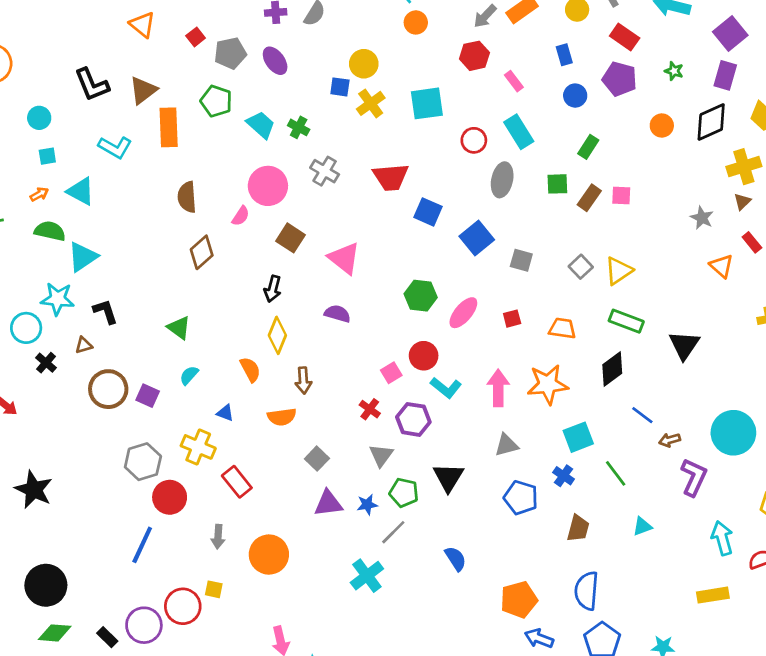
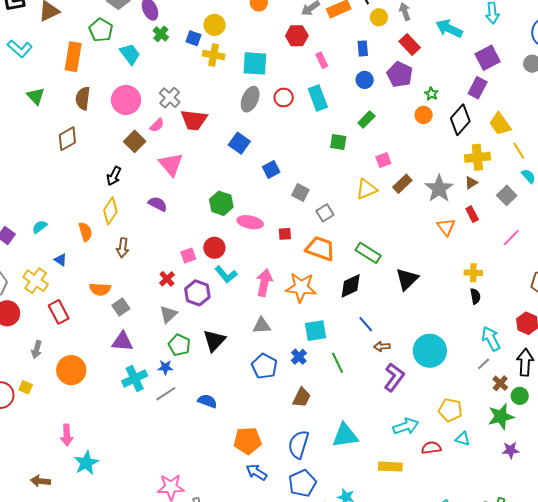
green star: (674, 71) -> (431, 94), moved
yellow cross: (371, 103) -> (214, 55), turned 35
black diamond: (711, 122) -> (460, 120), turned -36
orange rectangle: (169, 127) -> (73, 57), moved
green cross: (299, 127) -> (161, 34), moved
red trapezoid: (391, 177) -> (194, 120), moved
gray ellipse: (502, 180) -> (250, 99), moved
pink square: (621, 195) -> (383, 160), turned -35
brown semicircle: (187, 197) -> (83, 98), moved
brown rectangle: (589, 198) -> (402, 184), moved
pink semicircle: (241, 216) -> (157, 125), moved
gray star: (702, 218) -> (439, 189), size x1.6
blue square: (477, 238) -> (271, 169), size x0.7
gray square: (581, 267) -> (325, 213), moved
yellow triangle: (619, 271) -> (366, 189), moved
pink ellipse: (463, 313) -> (250, 222), turned 50
green triangle: (179, 328) -> (36, 96), moved
orange trapezoid: (562, 328) -> (320, 249), size x1.4
orange semicircle: (282, 417) -> (100, 289), moved
blue star: (367, 505) -> (165, 367), moved
cyan triangle: (642, 526) -> (345, 435), moved, size x1.8
gray line: (393, 532) -> (166, 394), moved
cyan arrow: (722, 538) -> (406, 426), turned 75
blue semicircle: (456, 559) -> (207, 401), turned -48
cyan cross: (367, 576) -> (135, 378), moved

